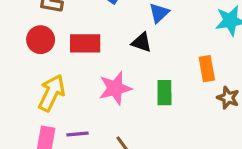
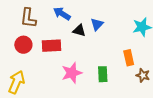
black triangle: (142, 42) -> (79, 30), moved
yellow arrow: (52, 93) -> (16, 82), moved

